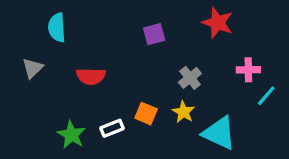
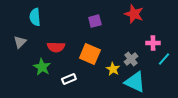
gray cross: (190, 78) -> (131, 59), moved
orange square: (146, 114) -> (90, 54), moved, size x1.5
green star: (71, 135) -> (42, 67), moved

